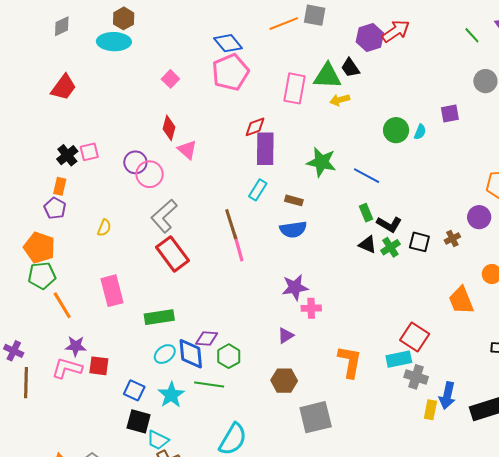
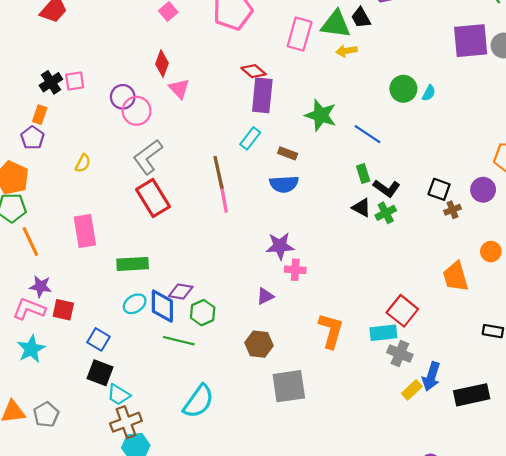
purple square: (450, 114) -> (471, 41), moved, size x1.8
red diamond: (255, 127) -> (254, 71), turned 55
black square: (419, 242) -> (439, 189), moved
cyan star: (171, 395) -> (31, 349), moved
yellow rectangle: (430, 410) -> (412, 390), turned 30

